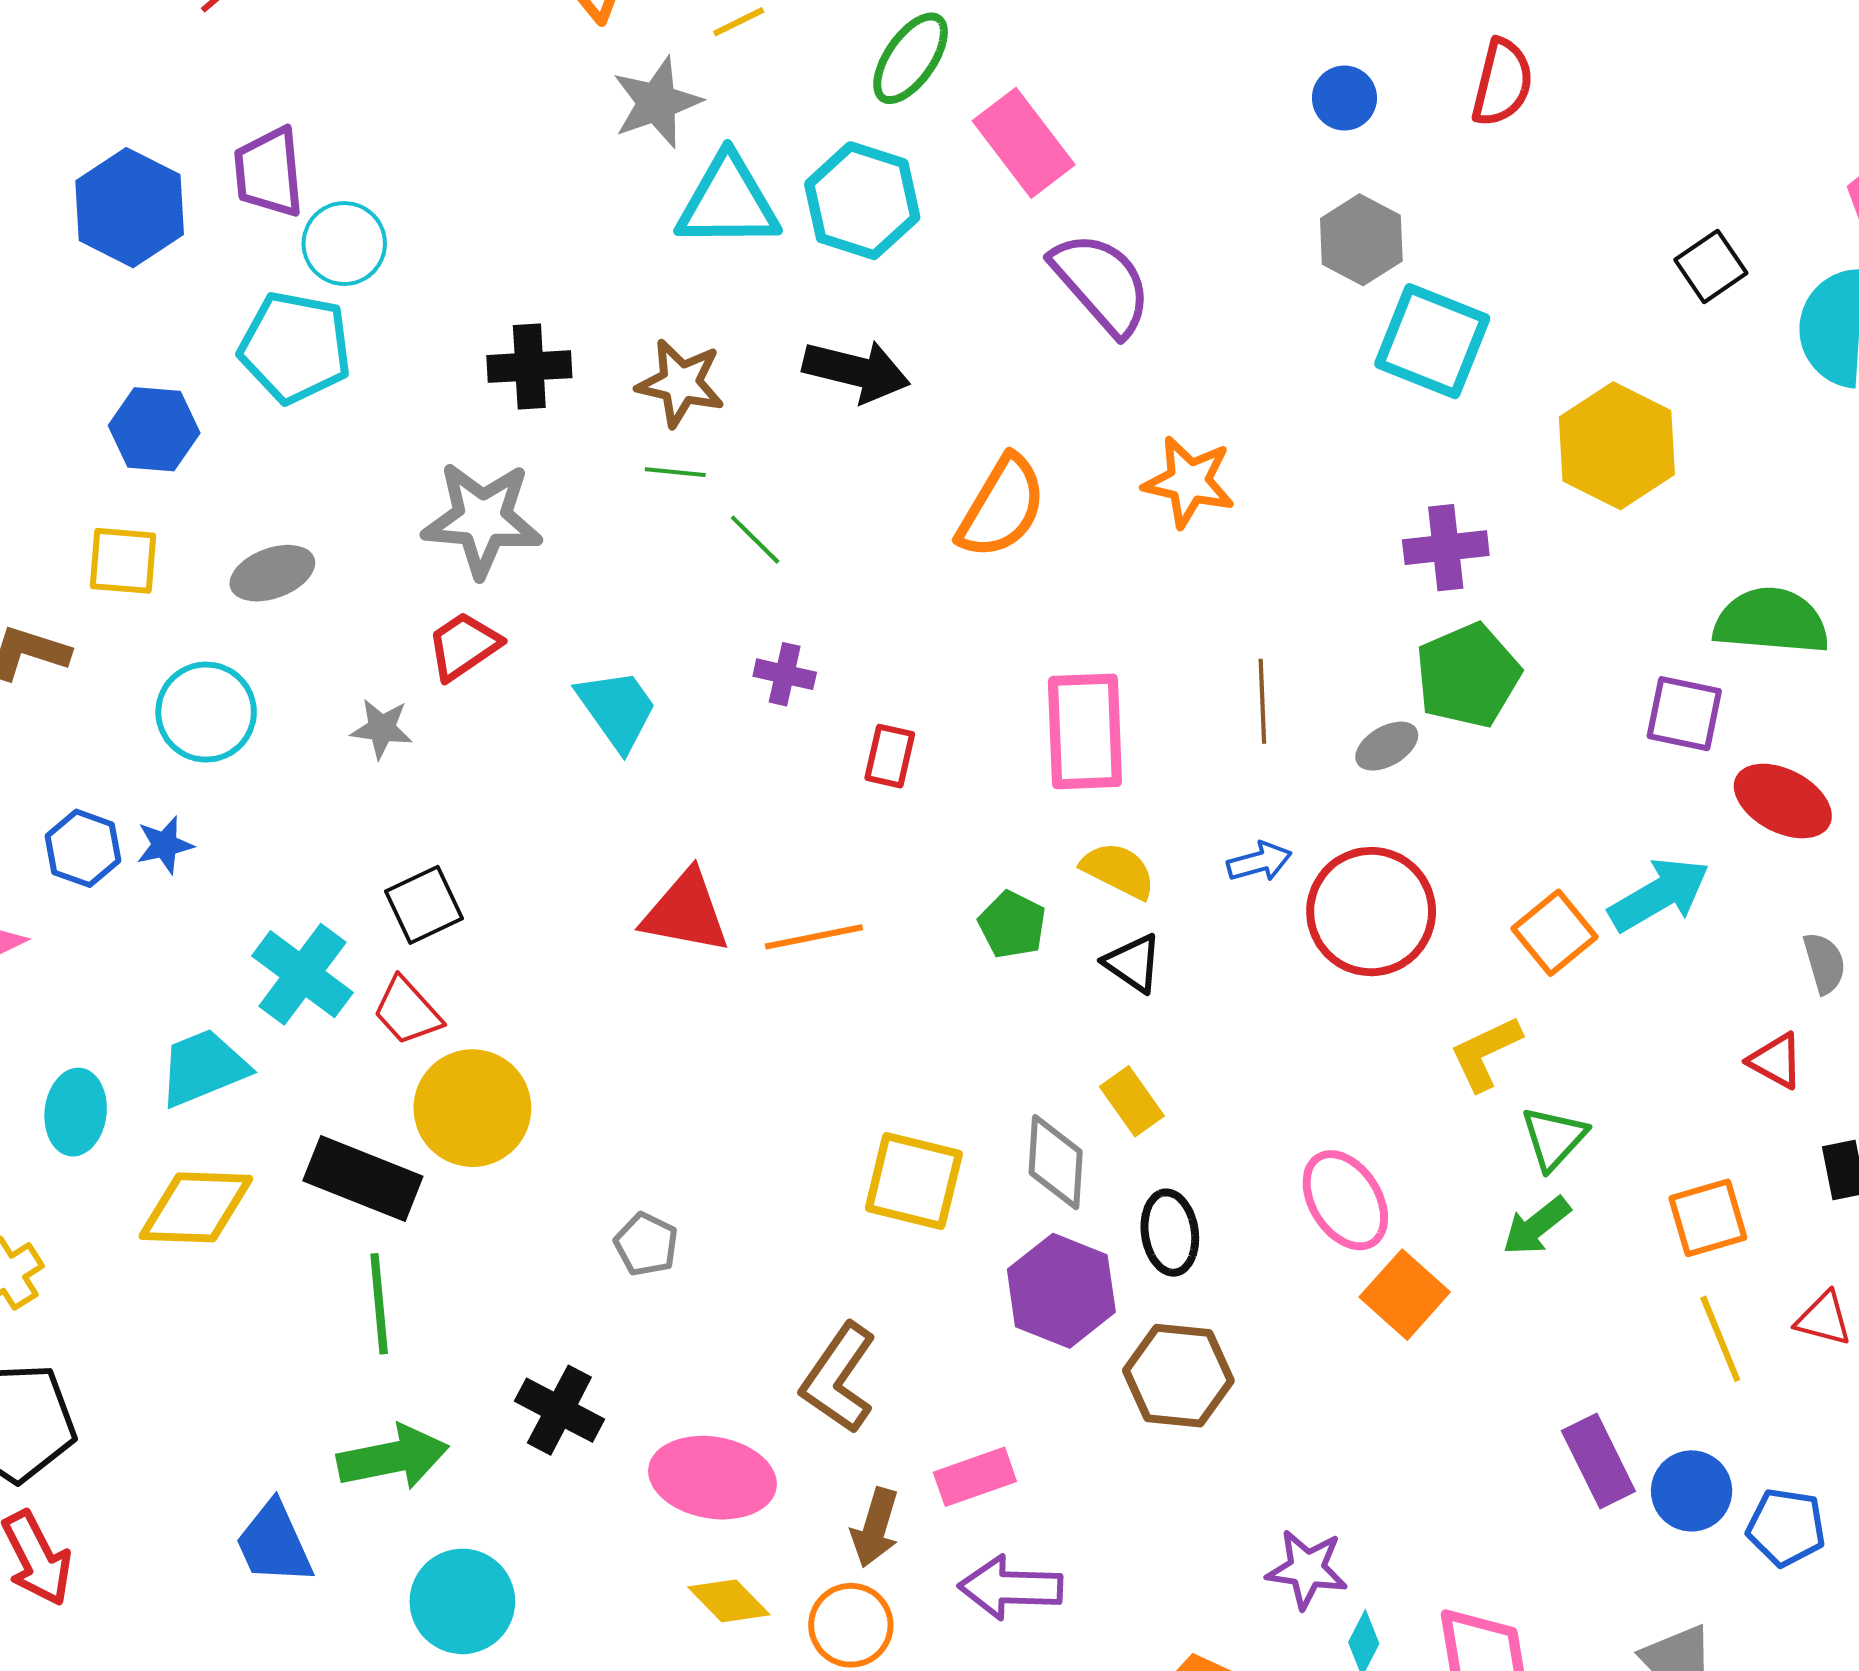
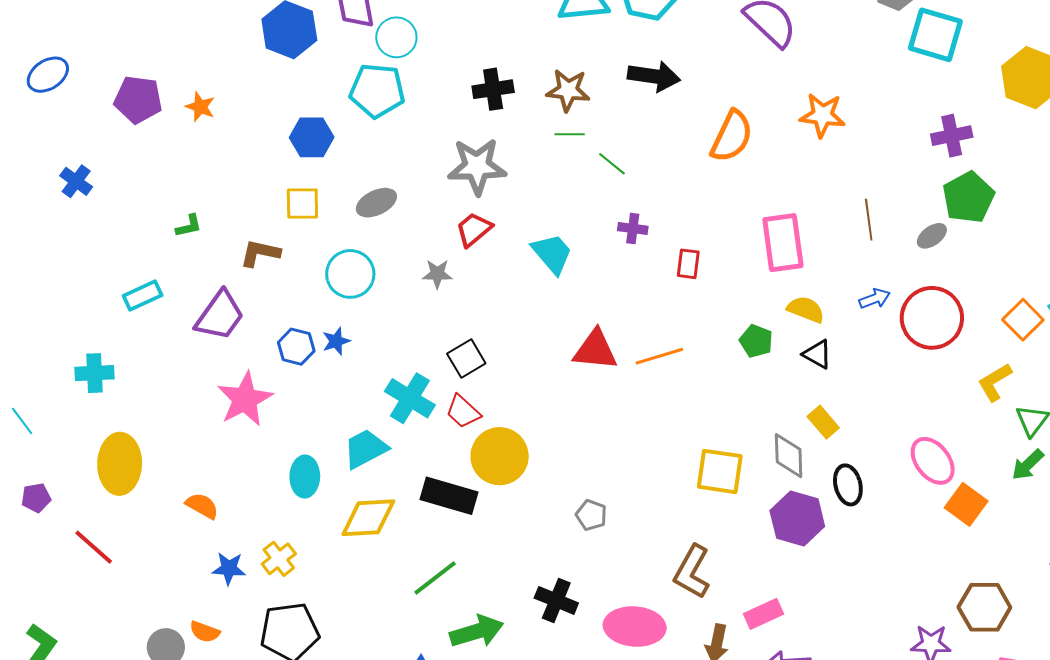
green line: (379, 1304) -> (435, 578), moved, turned 63
brown hexagon: (1178, 1376) -> (984, 607), moved

